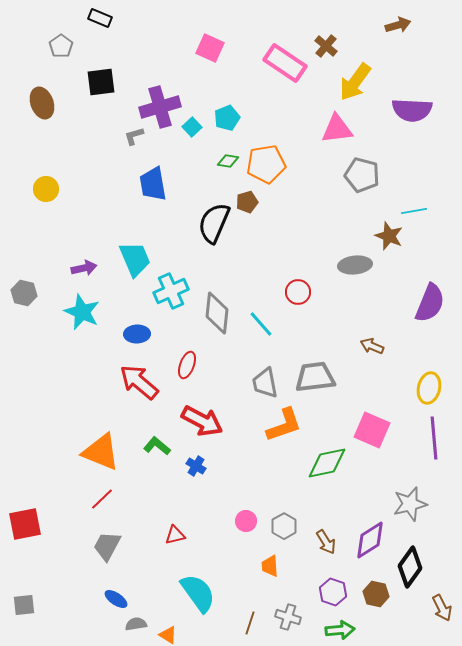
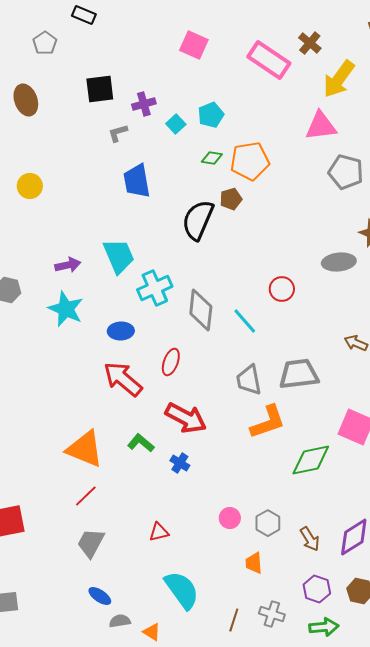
black square: (101, 82) -> (100, 89), moved
purple cross: (160, 107) -> (144, 104), size x0.6

